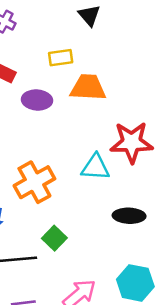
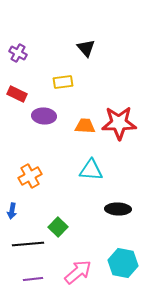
orange trapezoid: (88, 88) -> (85, 126), moved, size x0.7
red star: (132, 142) -> (119, 123), moved
orange cross: (34, 182) -> (30, 176), moved, size x0.7

